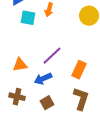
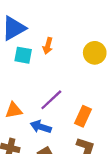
blue arrow: (43, 79) -> (41, 127), turned 42

